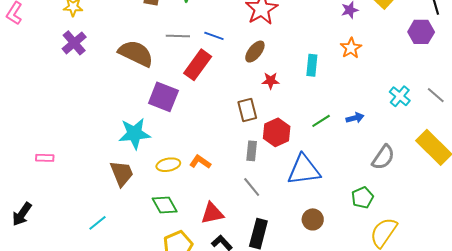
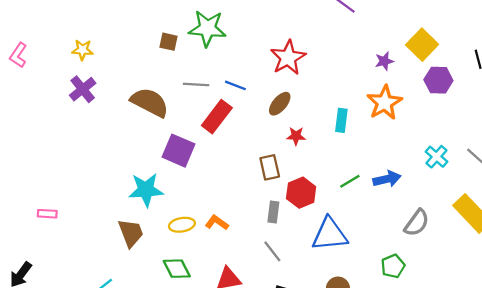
purple hexagon: (421, 32) -> (438, 80), moved
orange star: (351, 48) -> (385, 103), size x1.5
blue arrow: (355, 118) -> (387, 179), size x1.4

